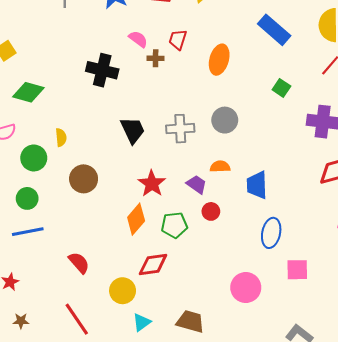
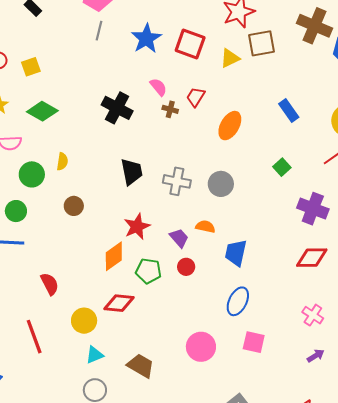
blue rectangle: (274, 30) -> (289, 111), size x0.7
brown circle: (84, 179) -> (74, 206), size x0.7

